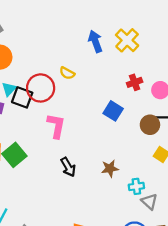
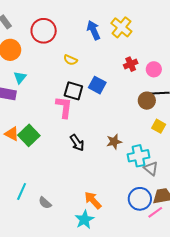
red circle: (41, 88) -> (44, 31), moved
black square: (22, 97) -> (73, 91), moved
blue square: (113, 111) -> (97, 85), moved
cyan cross: (136, 186) -> (139, 156), size x1.5

